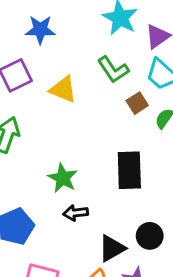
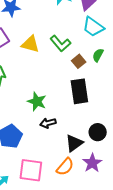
green L-shape: (113, 70) -> (60, 43), moved
brown square: (137, 103) -> (79, 61), moved

